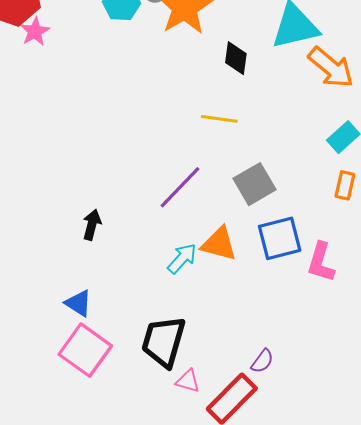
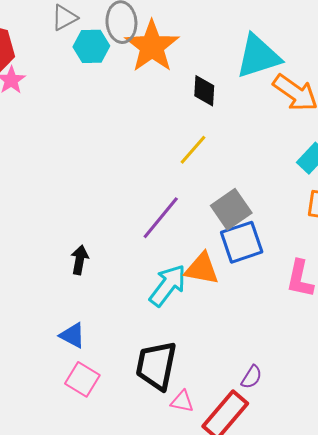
yellow line: (219, 119) -> (193, 150), turned -52
blue square: (280, 238) -> (242, 242), moved
cyan arrow: (182, 259) -> (168, 285), size x1.4
pink square: (85, 350) -> (82, 379), size x0.7

